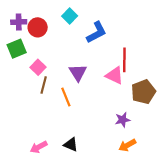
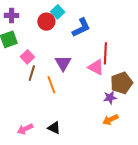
red circle: (38, 27) -> (46, 22), moved
purple star: (123, 120) -> (110, 98), moved
orange arrow: (127, 145) -> (110, 120), moved

